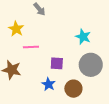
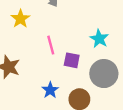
pink line: (31, 47) -> (51, 45), moved, turned 70
purple square: (57, 63) -> (72, 60), moved

